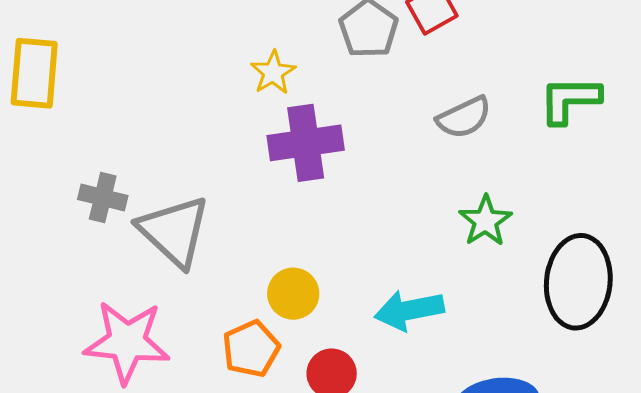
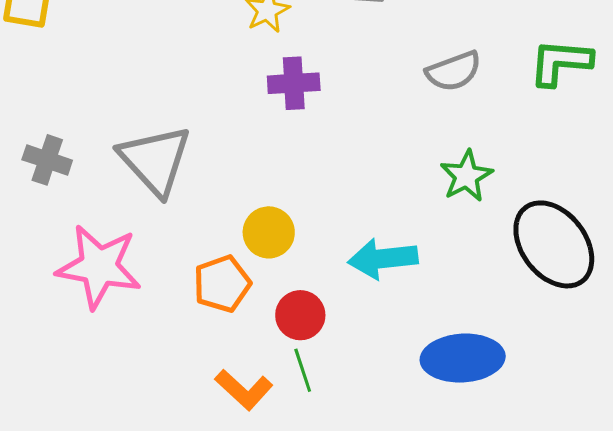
purple cross: (306, 143) -> (294, 83), size x0.7
gray cross: (103, 198) -> (47, 160), moved
black ellipse: (578, 282) -> (554, 244), turned -48

